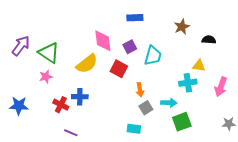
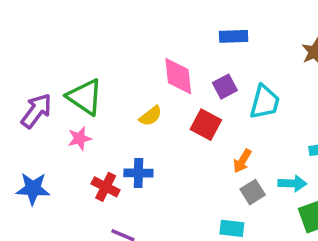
purple arrow: (21, 46) -> (36, 111), moved
yellow semicircle: (87, 64) -> (151, 116), size x0.6
orange arrow: (140, 90) -> (242, 161), turned 40

